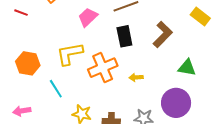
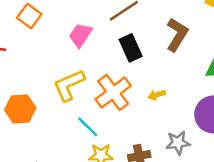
cyan line: (56, 89) -> (88, 127), moved

